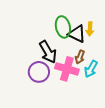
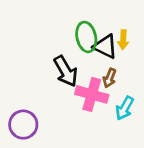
cyan arrow: (91, 69) -> (125, 108), moved
purple circle: (39, 72) -> (23, 125), moved

